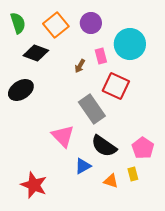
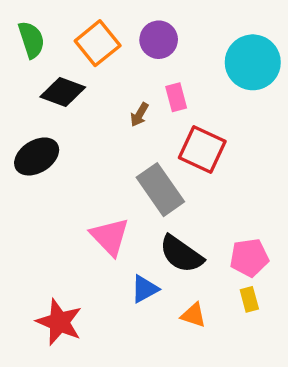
cyan circle: (130, 44) -> (253, 62), moved
pink pentagon: (143, 148) -> (249, 258), turned 30
yellow rectangle: (133, 174) -> (249, 299), moved

